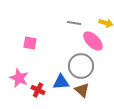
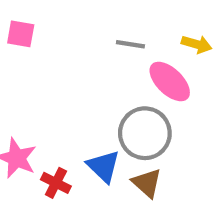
pink square: (30, 43) -> (21, 34), moved
blue triangle: (61, 82) -> (103, 166), turned 48

